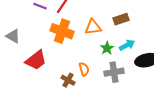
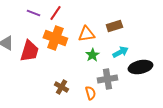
green star: (107, 48) -> (92, 55), moved
red trapezoid: (36, 60) -> (29, 51), moved, turned -35
orange semicircle: (84, 69) -> (90, 93), moved

